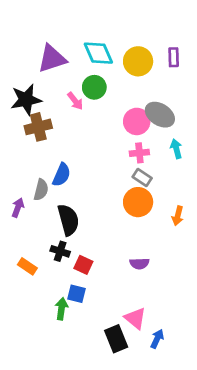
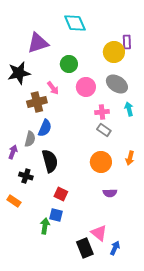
cyan diamond: (98, 53) -> (75, 23), moved
yellow circle: (138, 61) -> (114, 52), moved
pink arrow: (75, 101) -> (53, 88), moved
pink circle: (137, 121) -> (86, 87), moved
brown cross: (38, 127) -> (37, 102), moved
orange circle: (138, 202) -> (101, 162), moved
black cross: (60, 251) -> (26, 176), moved
purple semicircle: (139, 264) -> (110, 193), moved
orange rectangle: (27, 266) -> (14, 201), moved

